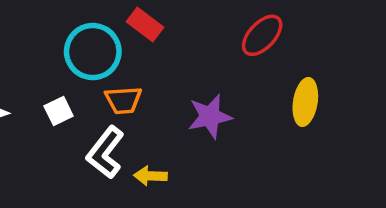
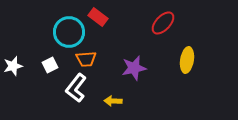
yellow arrow: (150, 176) -> (113, 101), moved

